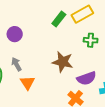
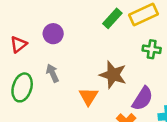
purple semicircle: (87, 78) -> (143, 99), turned -42
orange triangle: (27, 83) -> (89, 96), moved

